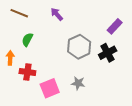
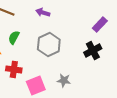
purple arrow: (57, 14) -> (43, 12), turned -32
gray hexagon: (79, 47) -> (49, 44), moved

